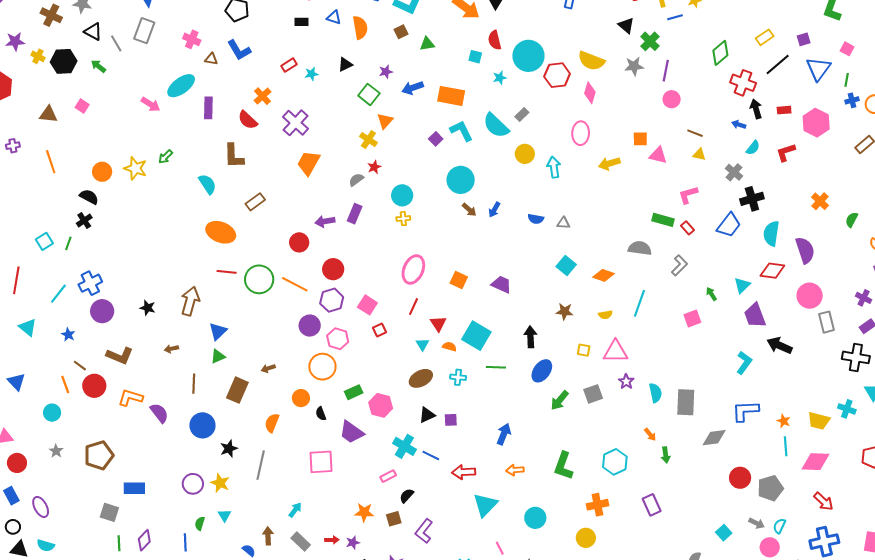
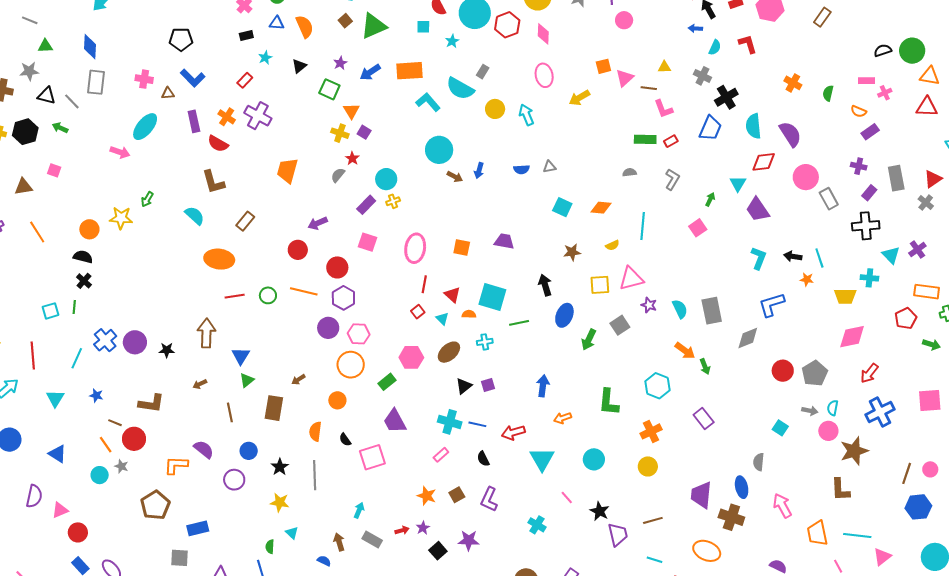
green triangle: (427, 44) -> (374, 26), size x1.8
cyan star: (311, 74) -> (265, 58), moved
purple rectangle: (208, 108) -> (194, 121), moved
purple cross: (296, 123) -> (258, 116), moved
brown line: (695, 133) -> (649, 88), moved
purple square: (436, 139) -> (364, 132), moved
red L-shape: (786, 152) -> (748, 44), turned 105
pink triangle: (658, 155) -> (625, 78), turned -42
pink L-shape: (688, 195) -> (663, 109), turned -80
purple rectangle: (355, 214) -> (366, 205), moved, turned 36
red rectangle: (687, 228) -> (671, 141), turned -64
cyan square: (44, 241) -> (51, 311), turned 30
gray semicircle: (640, 248) -> (630, 172), size x0.6
green circle: (259, 279) -> (268, 295), size x0.6
green arrow: (711, 294) -> (710, 199), turned 72
pink square: (367, 305) -> (367, 242), moved
purple circle: (102, 311) -> (135, 342), moved
cyan triangle: (28, 327) -> (55, 398), turned 36
red square: (380, 330) -> (418, 312), moved
black arrow: (780, 345) -> (793, 256), moved, size x0.7
yellow square: (584, 350) -> (600, 285), size x1.5
orange L-shape: (130, 398) -> (176, 465), moved
pink hexagon: (381, 405) -> (411, 357), moved
black semicircle: (321, 414) -> (345, 440), moved
orange star: (784, 421) -> (807, 279), moved
blue circle: (202, 425) -> (249, 451), size x0.7
purple trapezoid: (351, 432) -> (395, 421), turned 40
orange arrow: (650, 435) -> (685, 351), size x1.5
cyan line: (786, 446) -> (819, 258), moved
gray star: (56, 451) -> (121, 466), moved
purple circle: (193, 484) -> (234, 480), moved
black semicircle: (407, 496) -> (483, 459), moved, turned -56
red arrow: (823, 501) -> (869, 373), turned 100
orange star: (364, 512) -> (427, 496), turned 30

